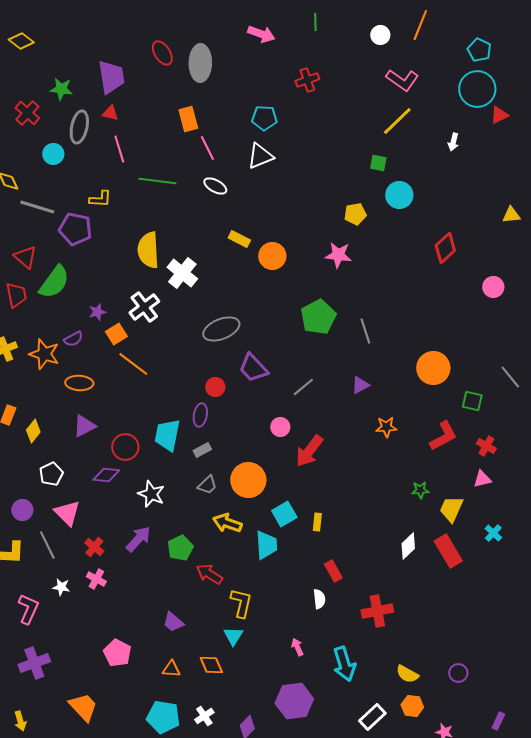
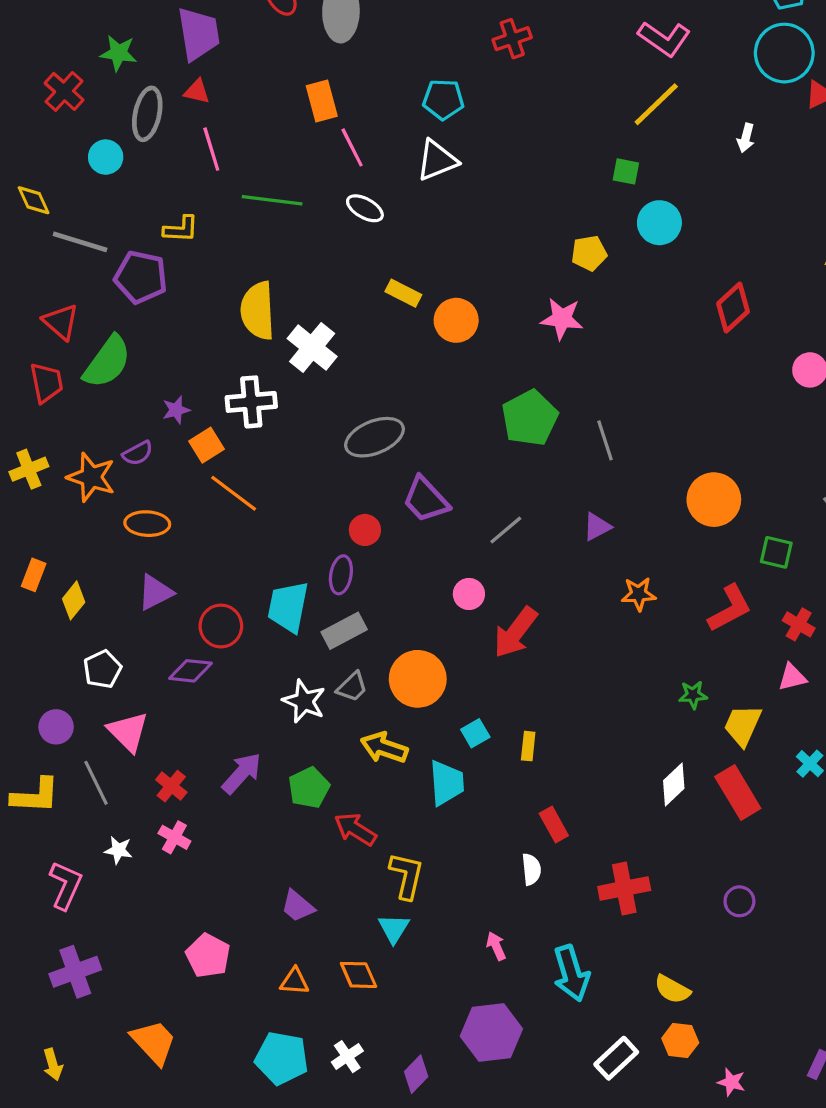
white cross: (144, 307) -> (251, 402), turned 32
gray rectangle: (202, 450) -> (344, 631), size x1.5
white star: (151, 494) -> (304, 701), moved
cyan square: (284, 514) -> (475, 733), size x0.7
purple circle: (458, 673) -> (739, 901), moved

